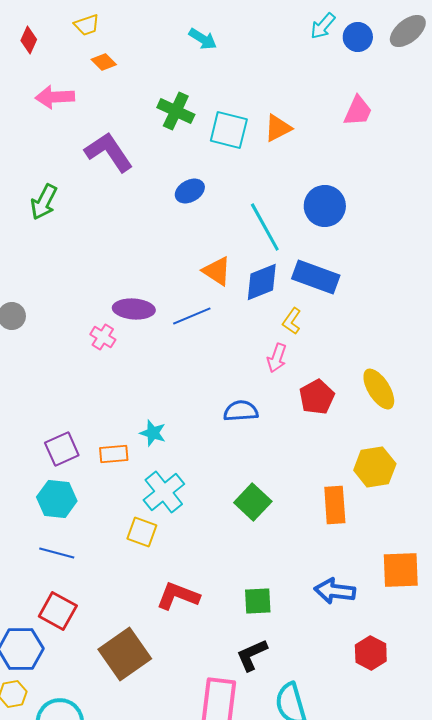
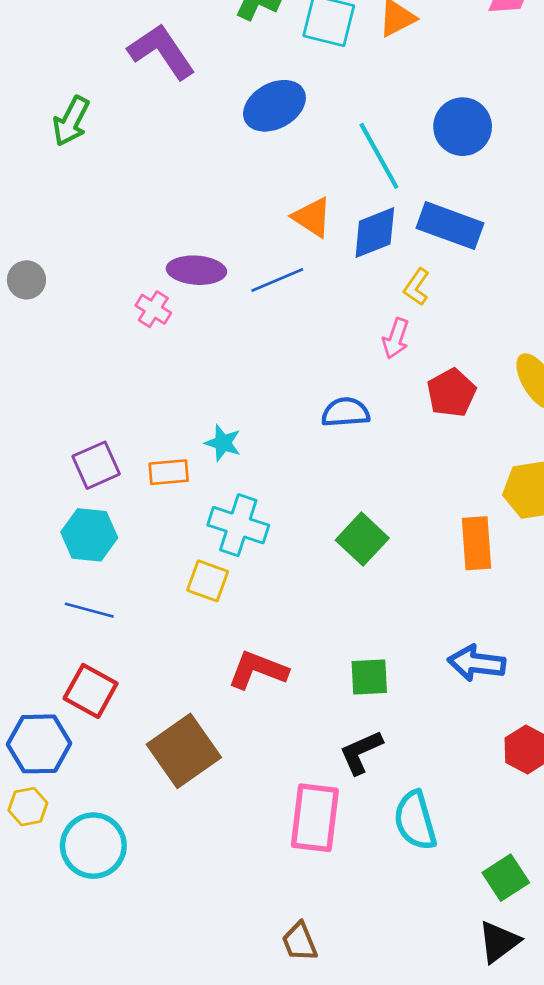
blue ellipse: (190, 191) -> (274, 106), size x1.5
cyan cross: (164, 492) -> (238, 525), turned -33

